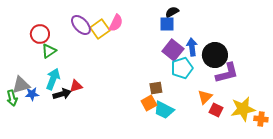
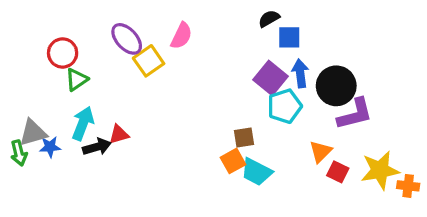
blue square: (167, 24) -> (289, 37), moved
yellow square: (100, 29) -> (149, 61), moved

